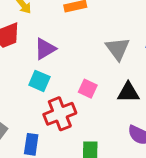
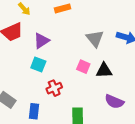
pink square: (88, 89) -> (83, 67), moved
red cross: (60, 114) -> (54, 88), size x0.7

